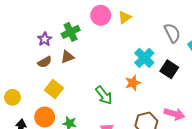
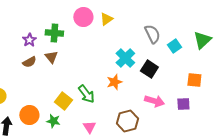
green cross: (71, 32) -> (54, 33), turned 30
brown triangle: (67, 57) -> (51, 57), turned -48
yellow square: (54, 89) -> (63, 101), moved
pink arrow: (174, 114) -> (154, 101), moved

